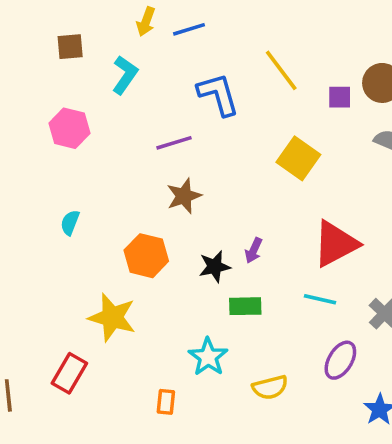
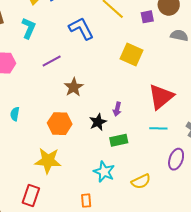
purple line: (174, 143) -> (52, 61), moved

